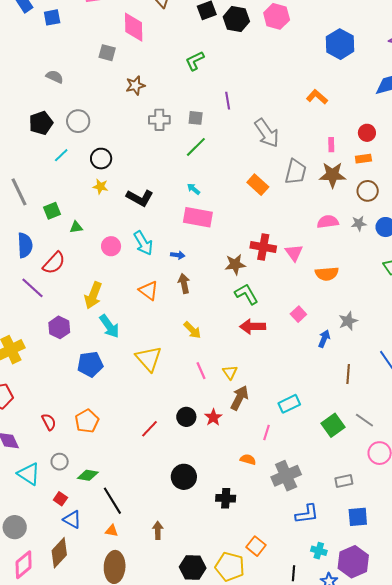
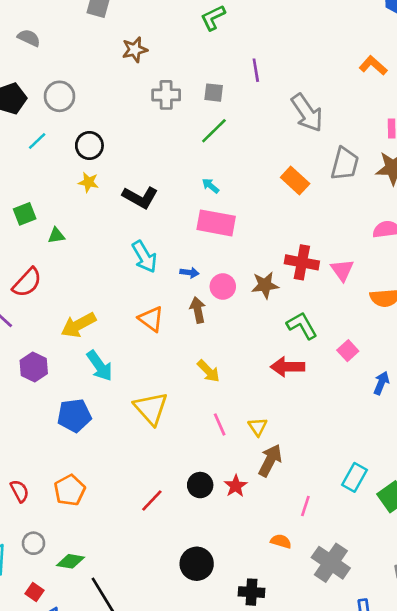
pink circle: (111, 246) -> (223, 286), moved
green L-shape: (246, 294) -> (302, 326), moved
yellow arrow: (93, 295) -> (78, 325), turned 40
cyan rectangle: (289, 404) -> (354, 477), moved, turned -35
gray cross: (286, 476) -> (331, 563), turned -32

